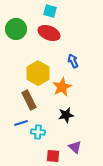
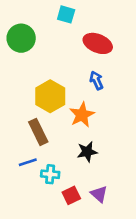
red ellipse: (49, 33) -> (98, 43), moved
red square: (53, 156) -> (71, 195), moved, turned -32

